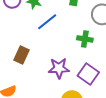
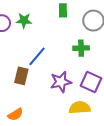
blue line: (47, 22) -> (37, 56), moved

